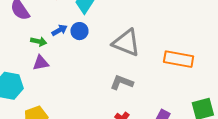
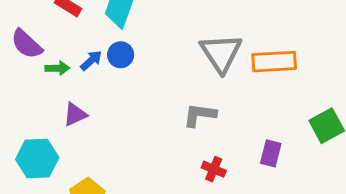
green arrow: (39, 41) -> (57, 68), moved
gray triangle: (126, 43) -> (221, 53), moved, turned 48

